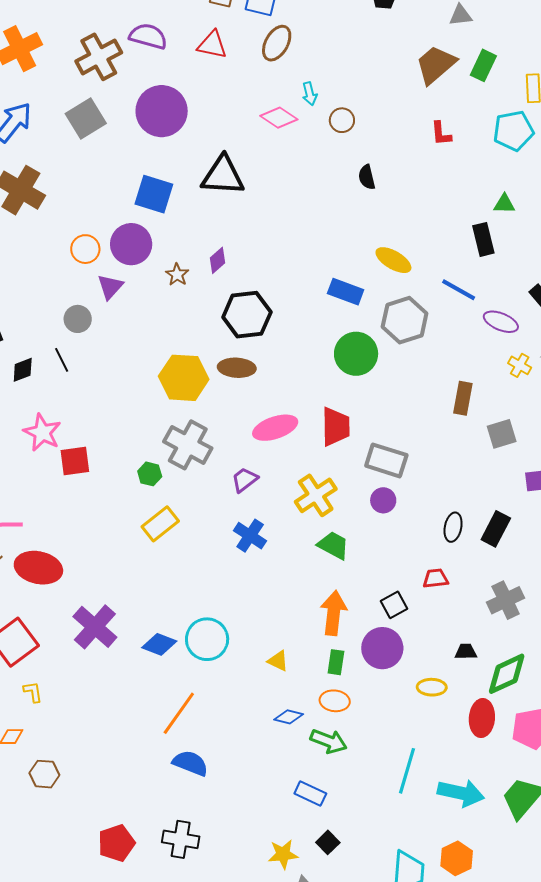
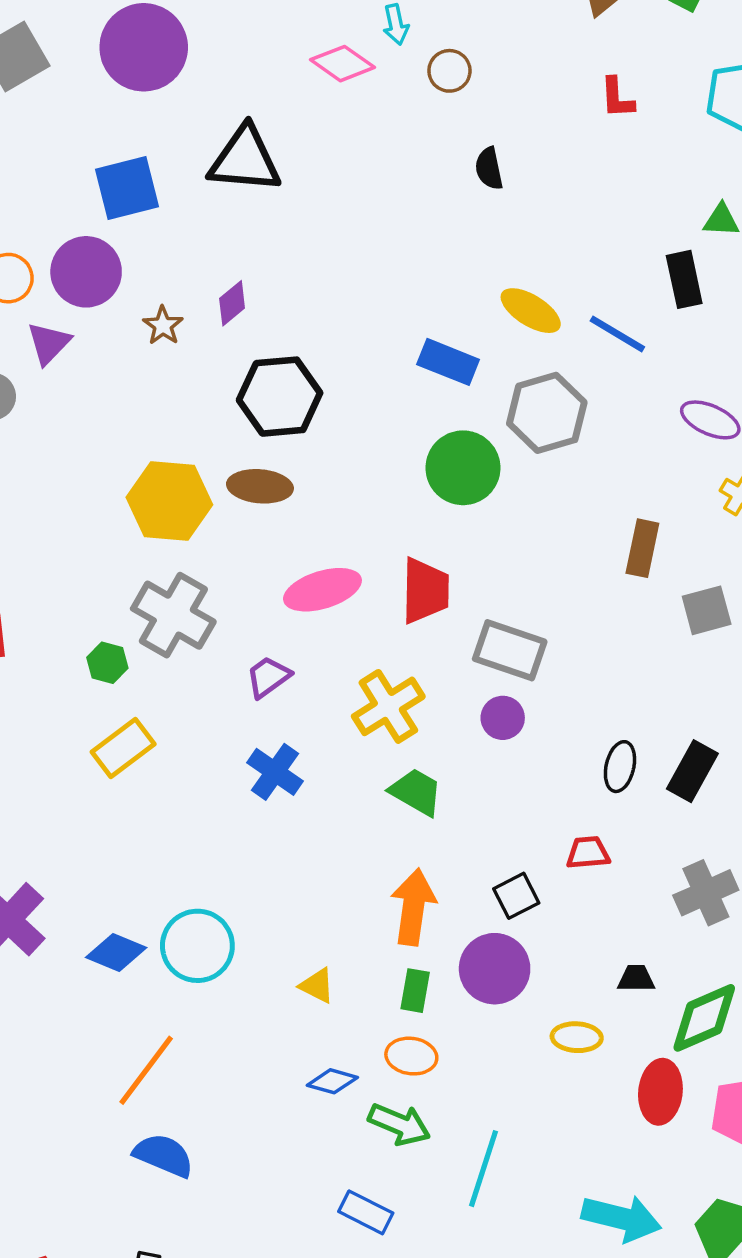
blue square: (154, 194) -> (127, 188), turned -33
blue line: (459, 290) -> (617, 334), moved
cyan line: (407, 771) -> (484, 1169), moved

